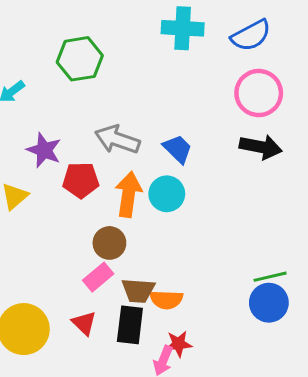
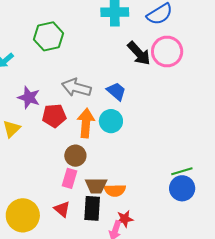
black arrow: (261, 147) -> (139, 53), moved, turned 40
pink rectangle: (98, 277) -> (69, 178), turned -30

